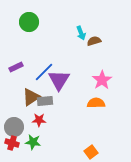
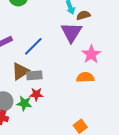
purple triangle: (59, 80) -> (71, 32), moved
red star: (39, 120) -> (36, 94), moved
green star: (33, 142) -> (24, 103), moved

